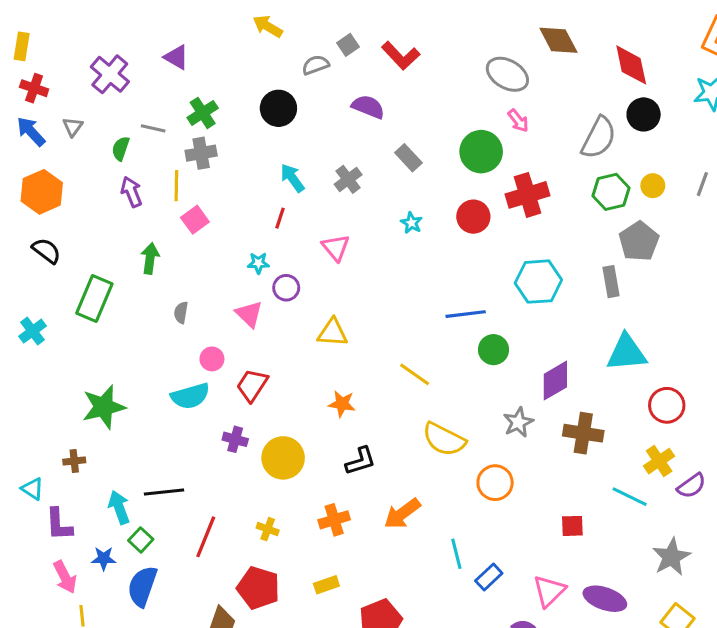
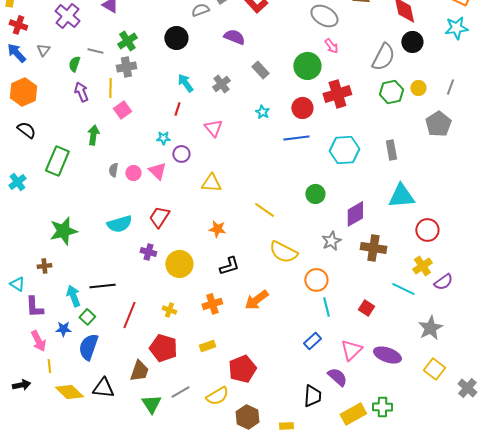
gray pentagon: (639, 241) -> (438, 124), moved
blue line: (466, 314) -> (296, 138), moved
pink circle: (212, 359) -> (133, 173), moved
red square: (572, 526) -> (366, 308), turned 35
cyan line: (456, 554) -> (326, 307), moved

